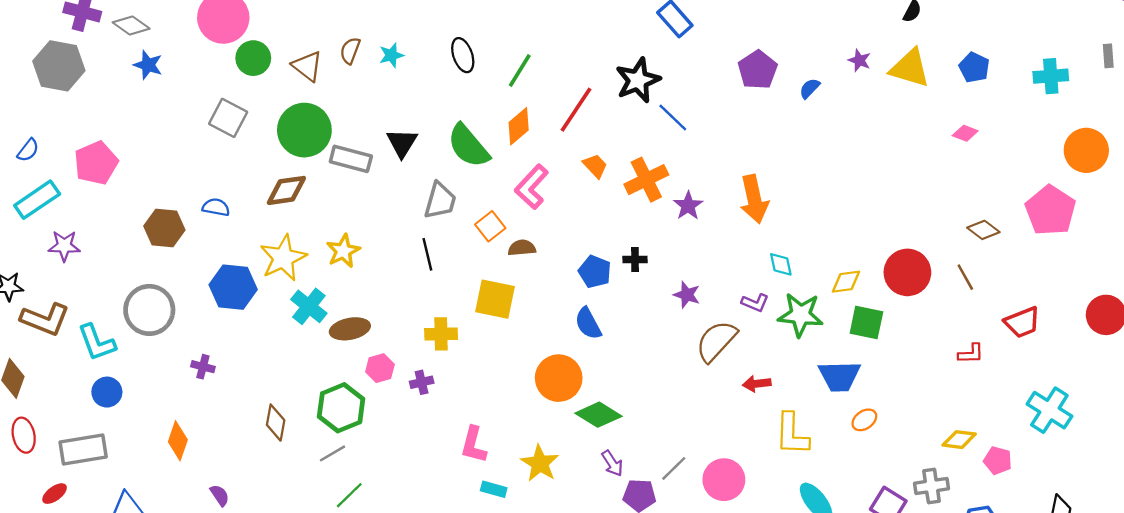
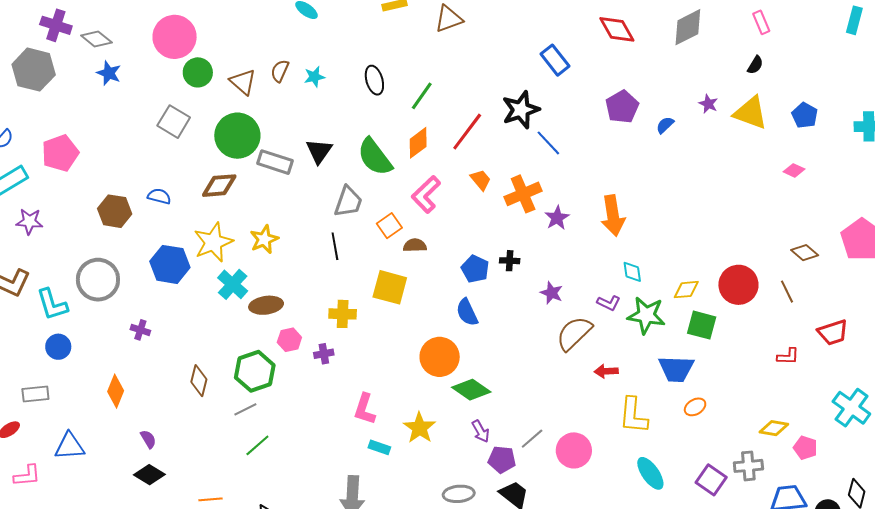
gray rectangle: (83, 450) -> (35, 394), size x0.7

